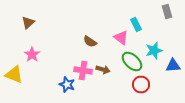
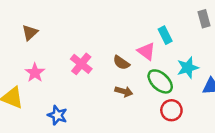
brown semicircle: (90, 42) -> (121, 63), moved
pink cross: (83, 70) -> (81, 64), moved, turned 30
blue star: (67, 84) -> (57, 115), moved

